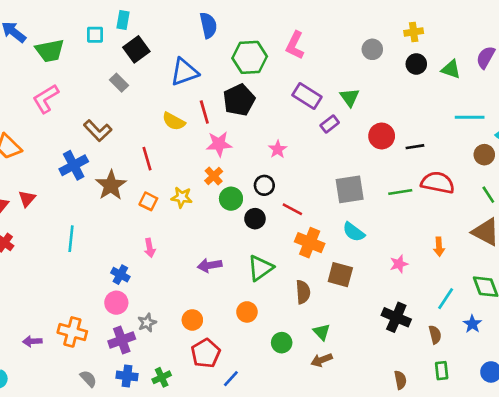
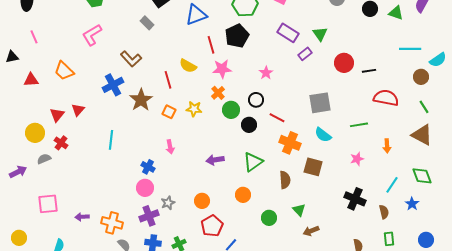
yellow semicircle: (174, 121) -> (188, 66), moved
green line: (400, 192) -> (359, 125), moved
orange cross: (72, 332) -> (112, 223), moved
brown arrow: (322, 360) -> (311, 231), moved

